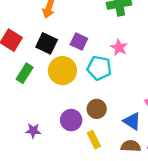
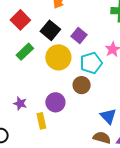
cyan pentagon: (99, 68) -> (91, 63), turned 30
brown circle: (97, 109) -> (82, 85), moved
yellow rectangle: (94, 140) -> (41, 121), moved

